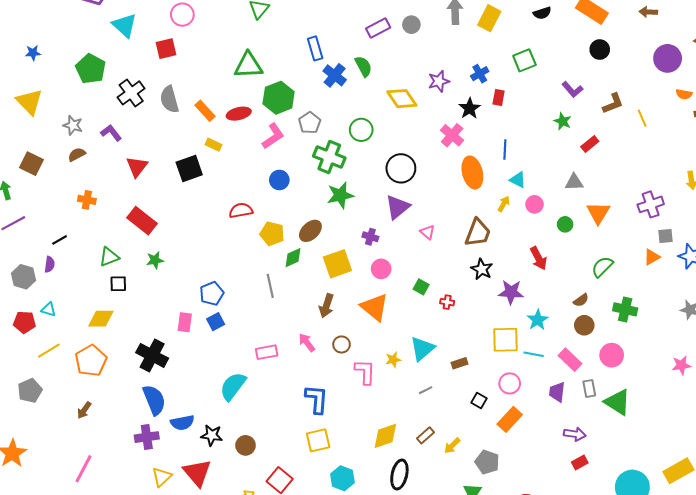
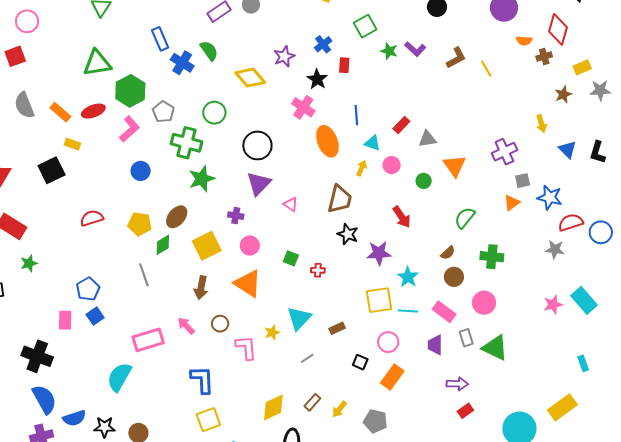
green star: (563, 121) -> (389, 51), moved
red rectangle: (590, 144) -> (401, 125), moved
red semicircle: (241, 210) -> (92, 218), moved
pink rectangle: (267, 352) -> (148, 340), size x1.4

